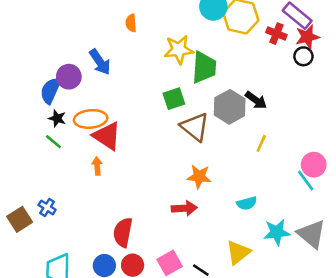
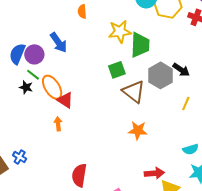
blue semicircle: (50, 91) -> (17, 54), moved
orange ellipse: (91, 119) -> (52, 87), turned 65
red triangle: (107, 136) -> (65, 100), size x0.7
green line: (53, 142) -> (33, 75), moved
cyan semicircle: (247, 203) -> (191, 149), moved
red arrow: (184, 208) -> (154, 173), moved

